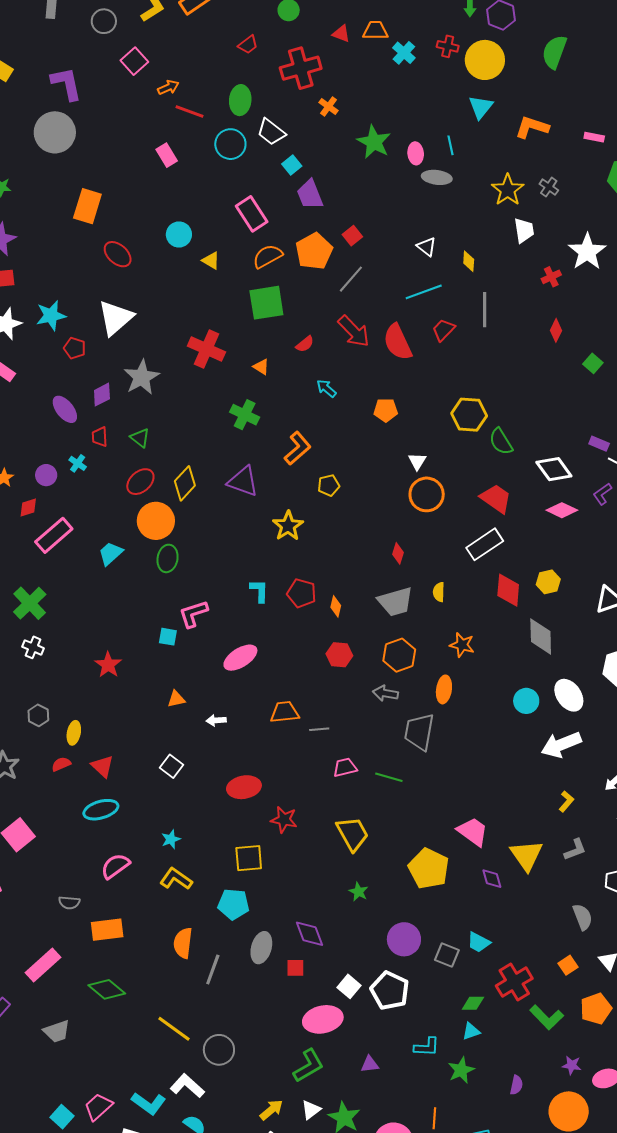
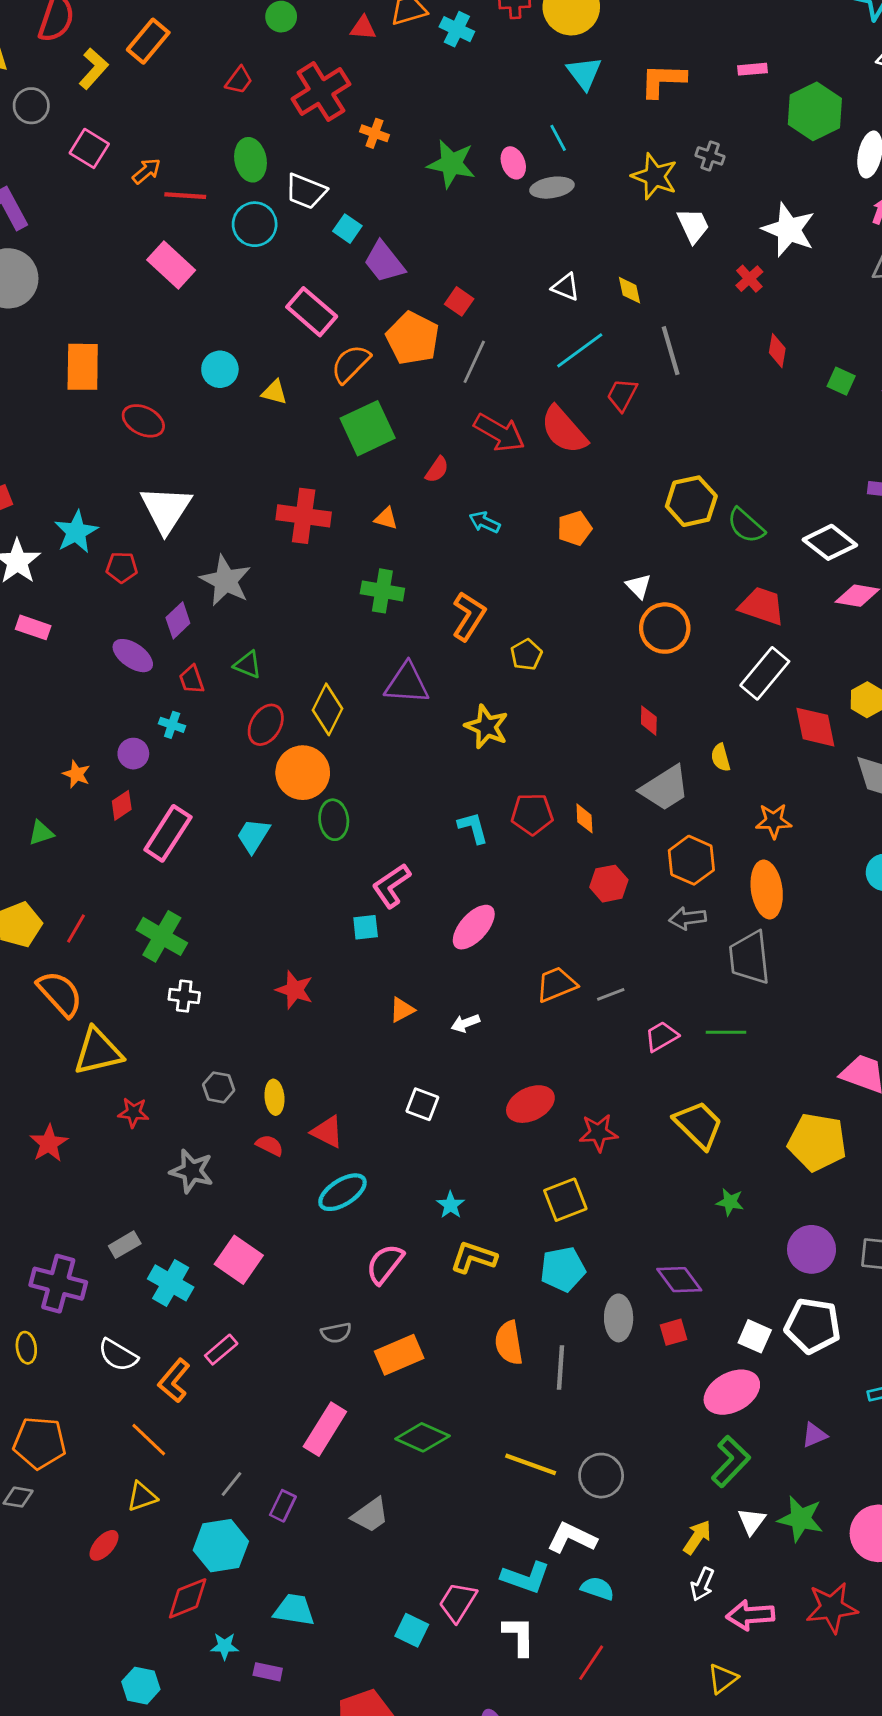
pink rectangle: (167, 155) -> (171, 265), size x1.4
orange ellipse: (444, 689) -> (767, 889), size x1.4
red semicircle: (61, 764) -> (270, 1145), turned 66

